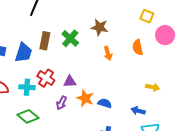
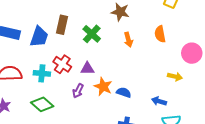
pink circle: (165, 35) -> (192, 53), moved
green cross: (70, 38) -> (92, 34), moved

